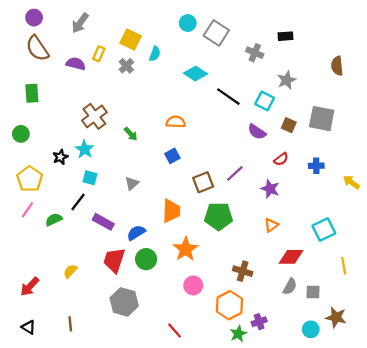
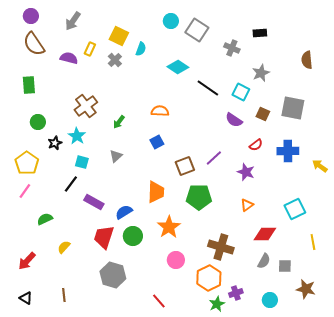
green circle: (21, 134) -> (38, 122), moved
green arrow: (131, 134) -> (119, 122), turned 80
blue cross: (316, 166) -> (288, 151), size x1.5
gray triangle: (132, 183) -> (116, 156), moved
green semicircle: (54, 220) -> (45, 219), moved
brown cross: (243, 271) -> (221, 247), size x1.4
cyan circle: (311, 329) -> (270, 300), moved

